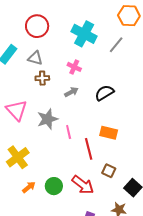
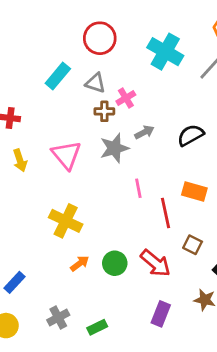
pink cross: (74, 67) -> (126, 98), moved, turned 32
gray star: (48, 119) -> (114, 148), moved
yellow cross: (18, 157) -> (66, 221), turned -30

